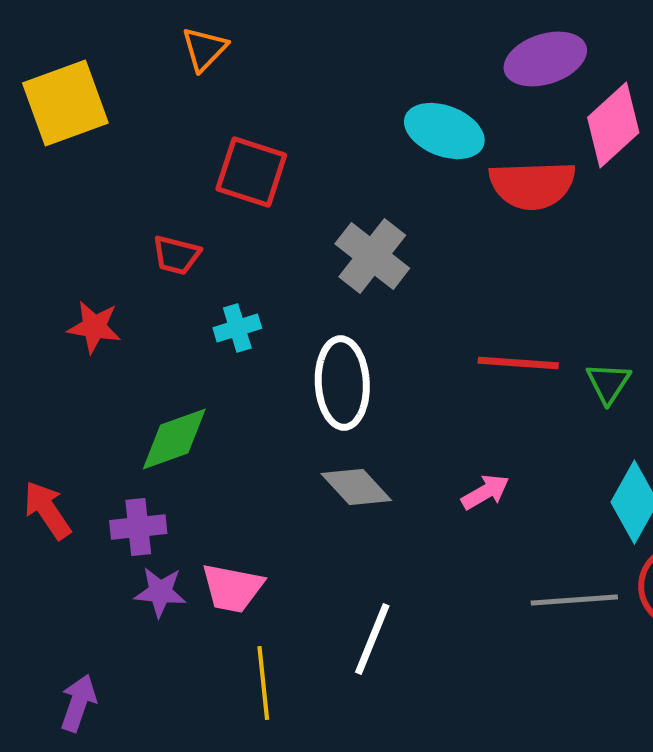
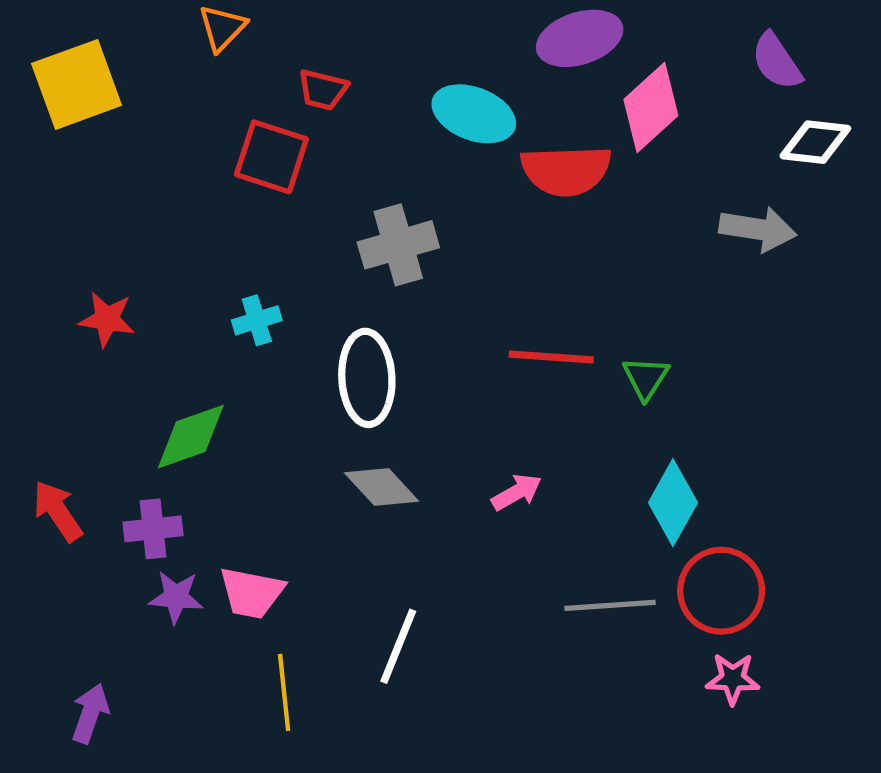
red trapezoid: (176, 255) -> (323, 90), moved
gray cross: (372, 256) -> (398, 245), turned 36

